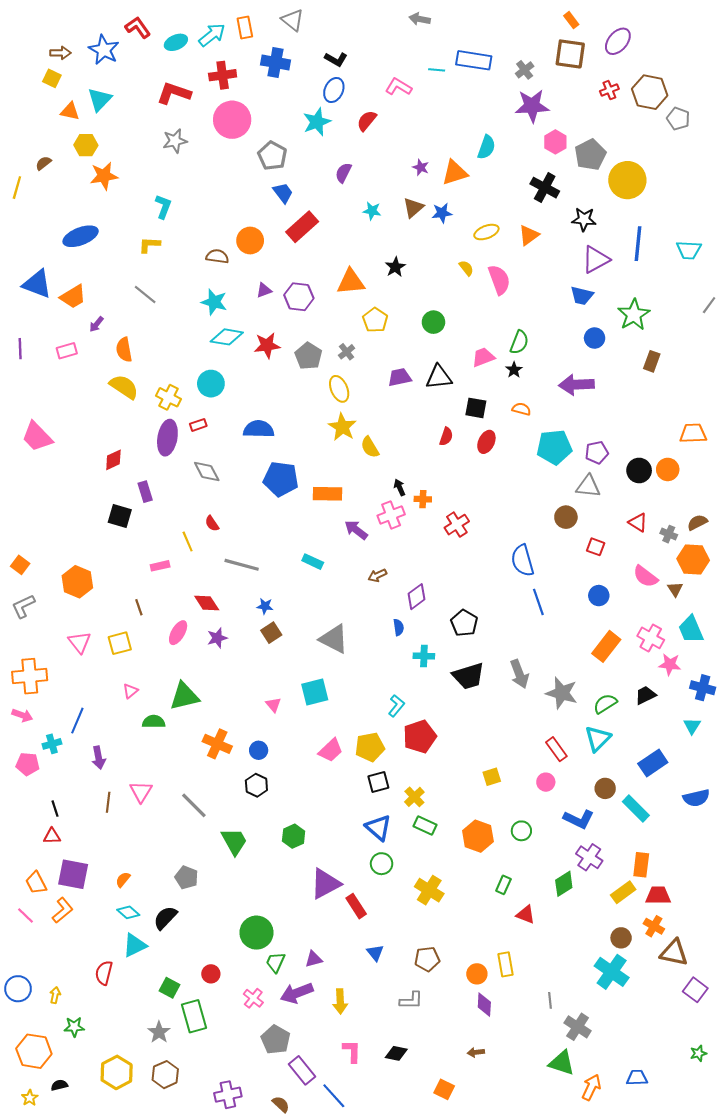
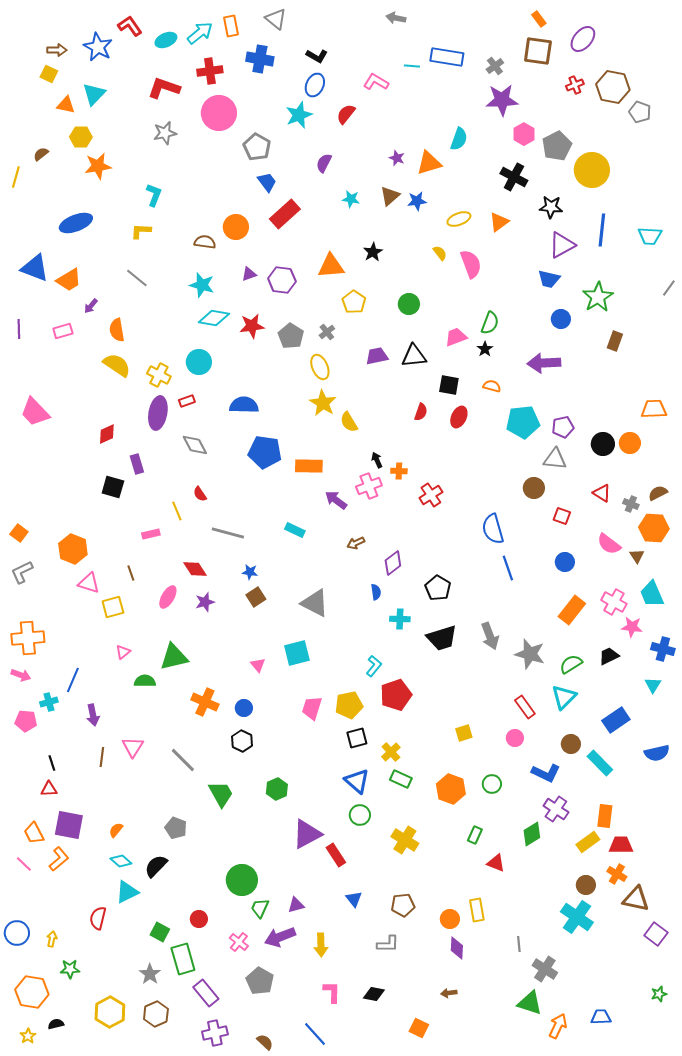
pink triangle: (79, 642) -> (89, 583), moved, turned -35
pink trapezoid: (331, 750) -> (312, 708), turned 150
purple rectangle: (302, 1070) -> (206, 993), moved

